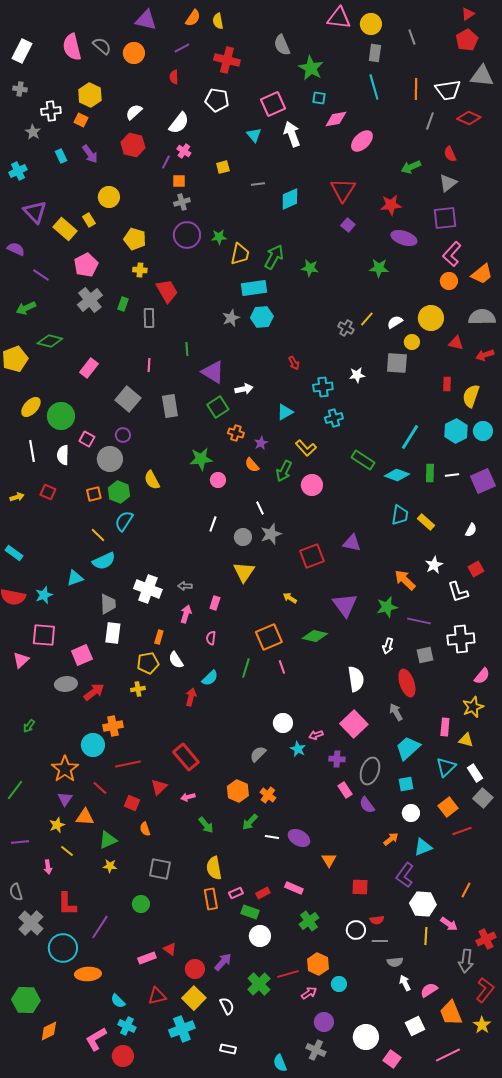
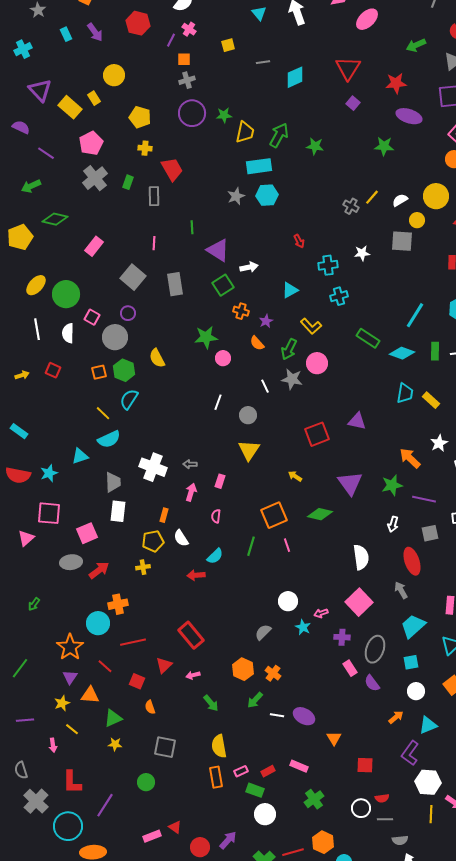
gray star: (271, 534) -> (292, 379), moved, turned 30
red arrow: (191, 697) -> (196, 575), turned -108

